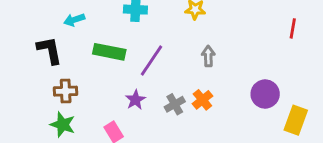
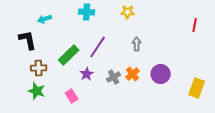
green rectangle: (109, 52) -> (69, 55), moved, turned -55
purple circle: (265, 94) -> (161, 74), moved

